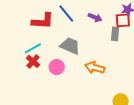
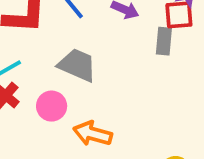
orange arrow: (95, 68) -> (93, 134), moved

